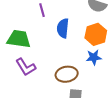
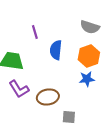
brown ellipse: (67, 74) -> (48, 97), moved

